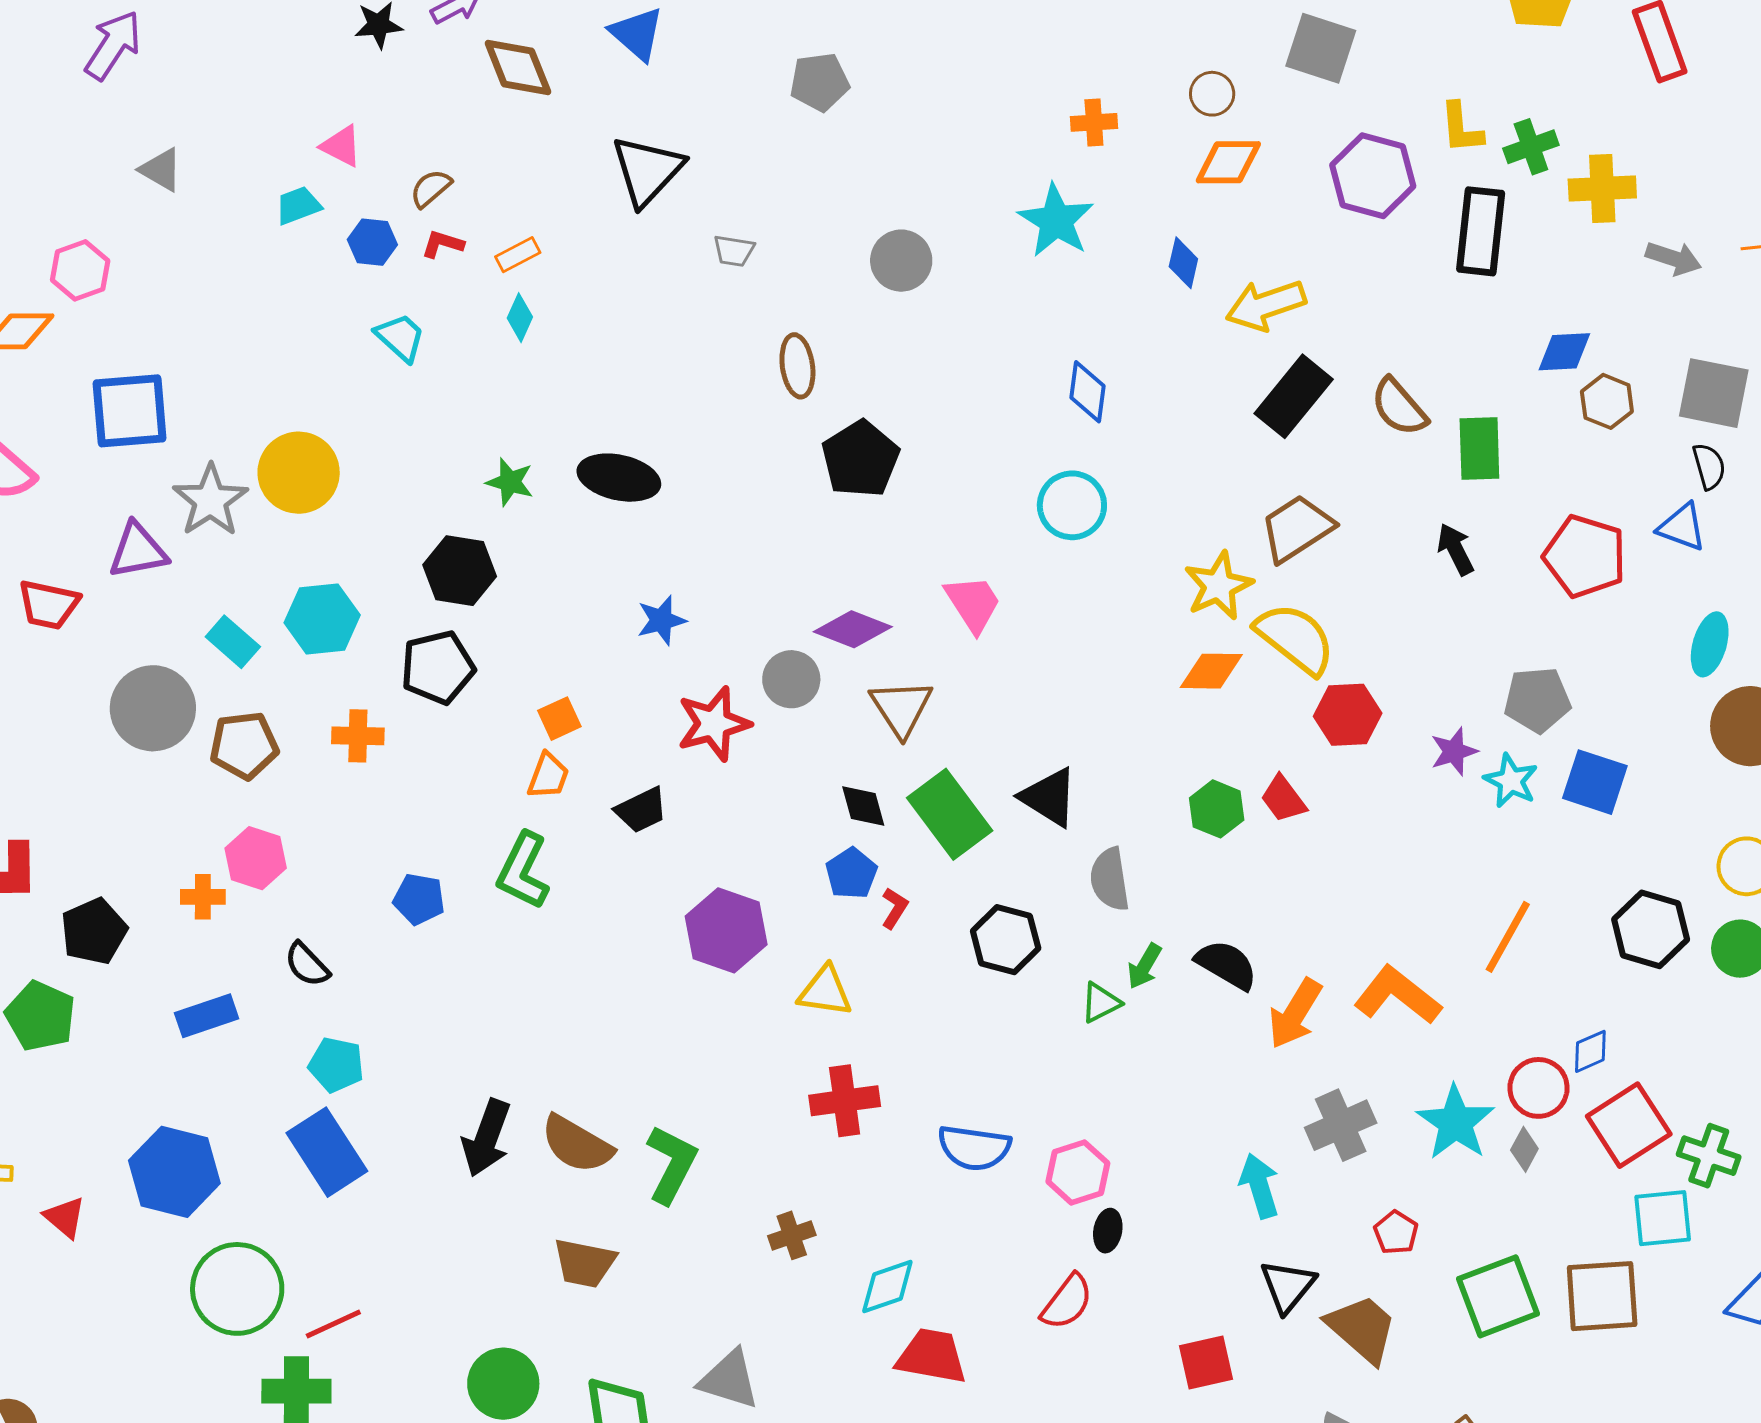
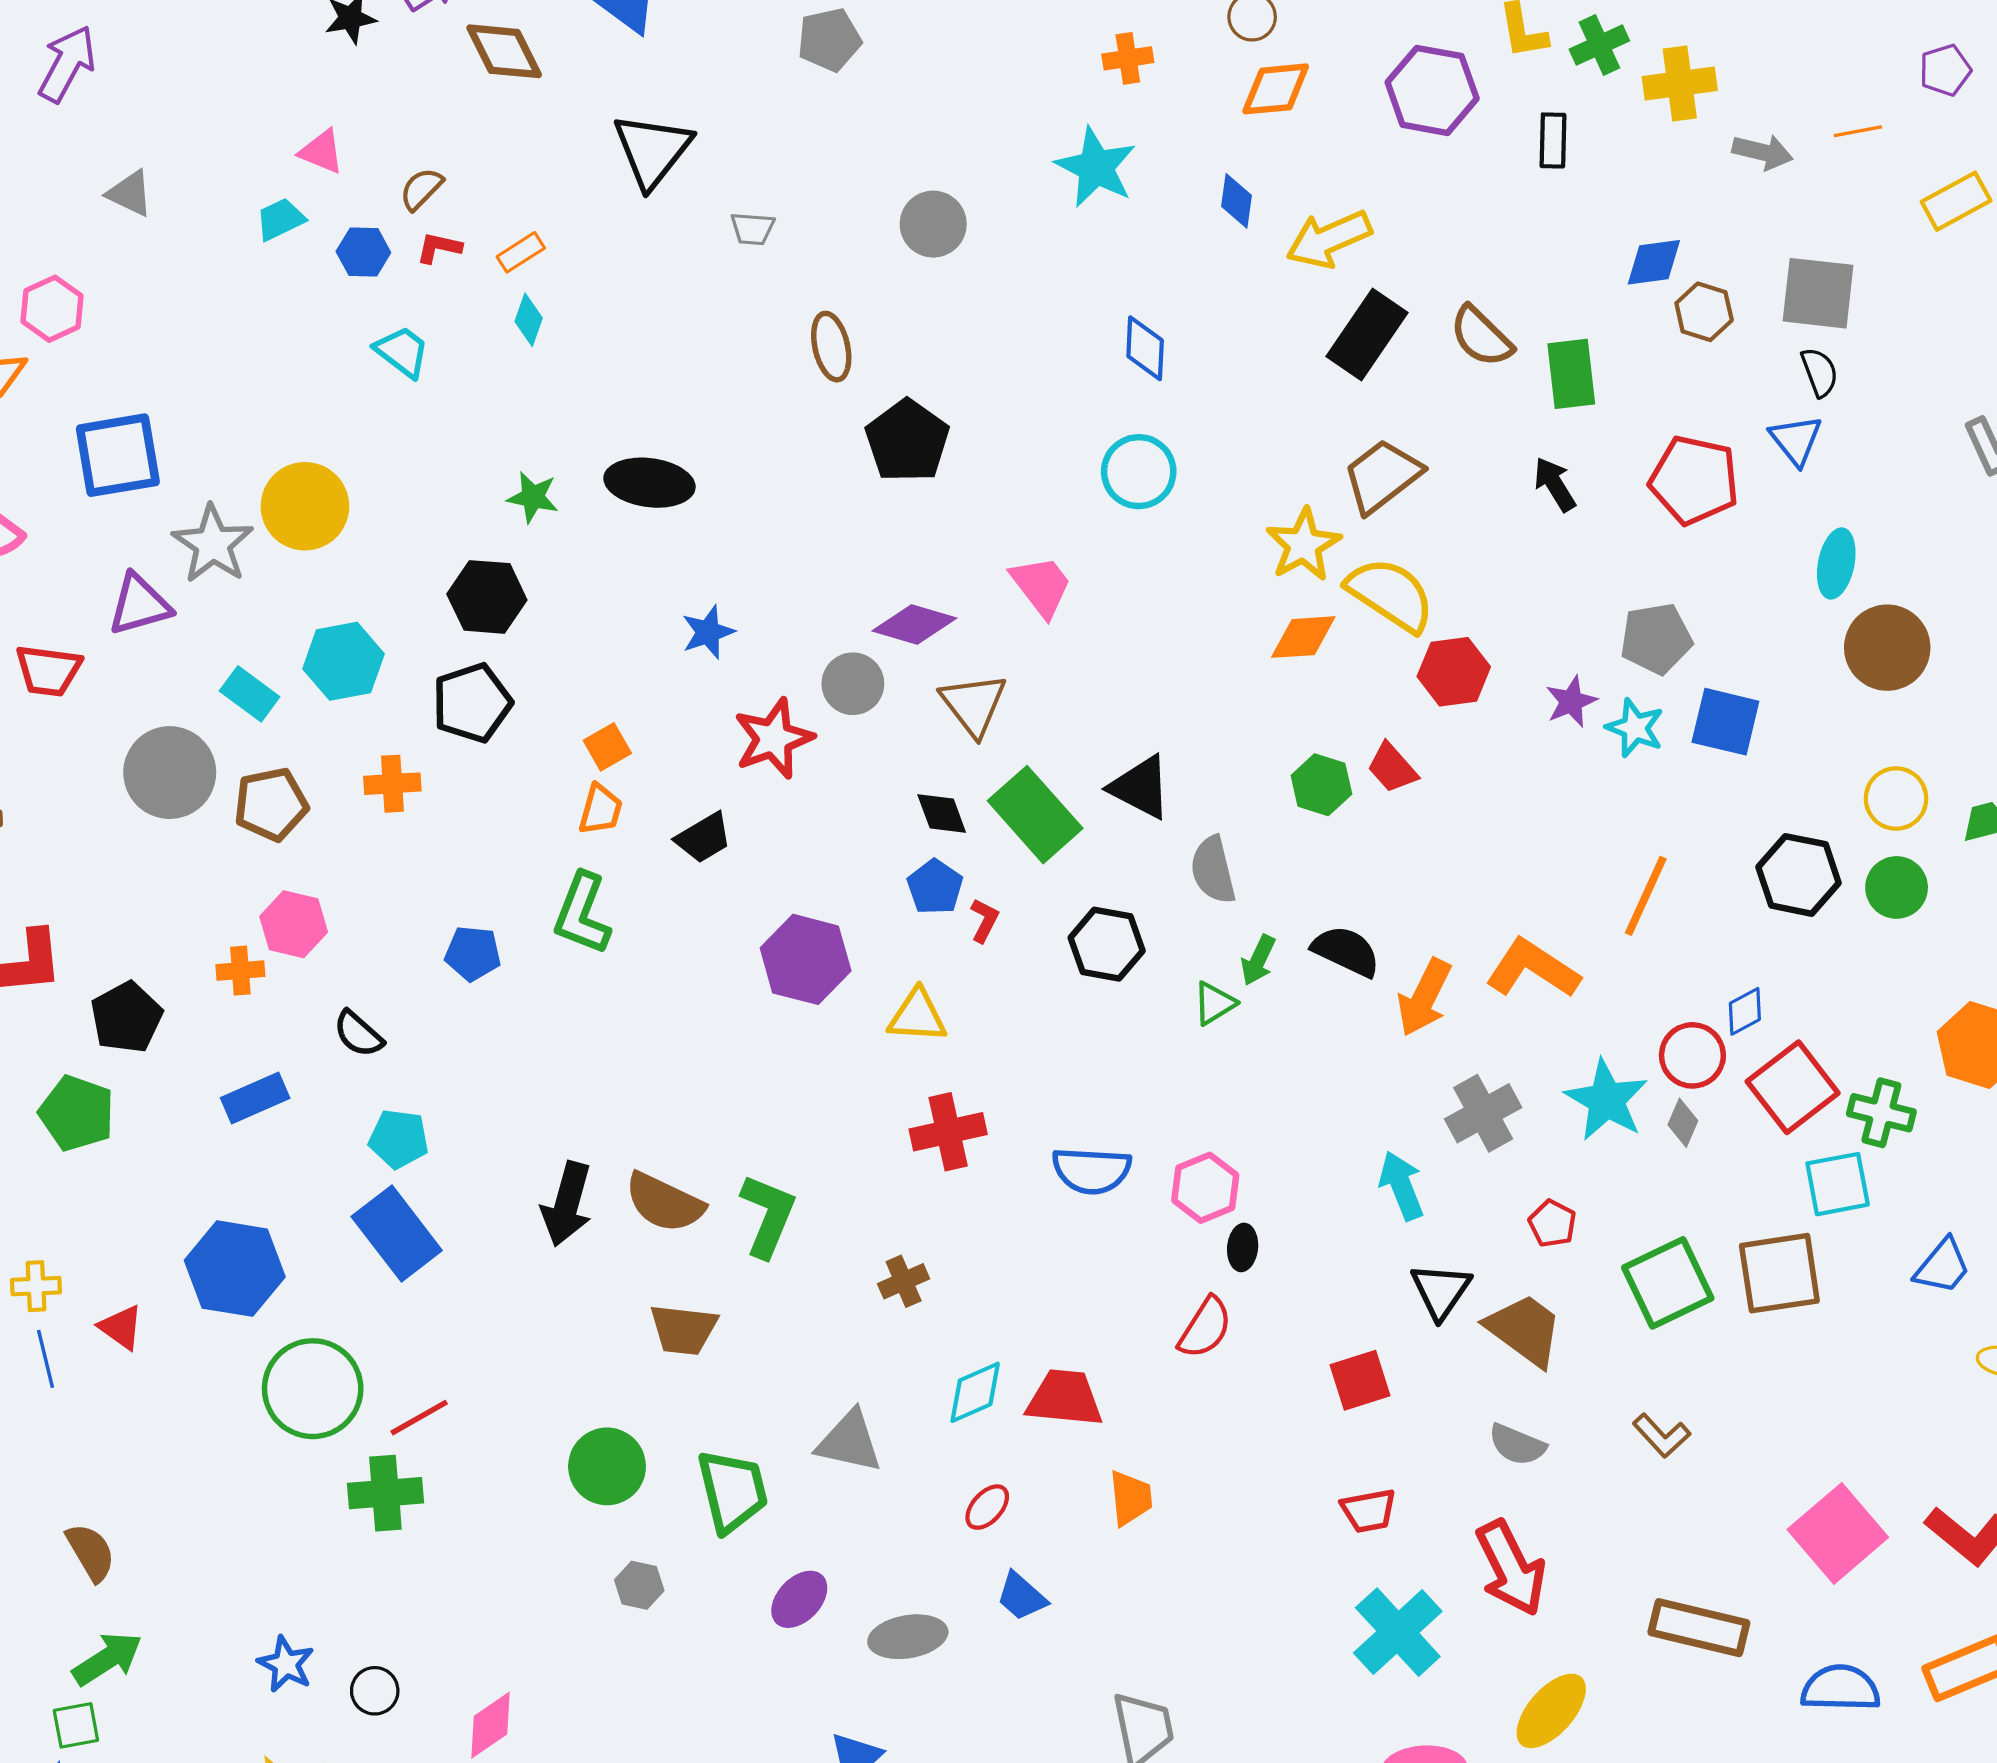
black rectangle: (1481, 231) -> (1553, 140), size x0.6
blue triangle: (1682, 527) -> (1796, 440), turned 36
cyan diamond: (887, 1287) -> (975, 1392), moved

